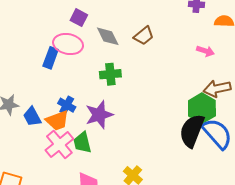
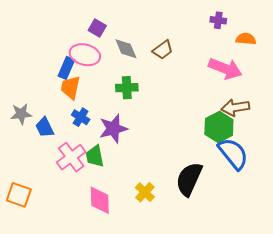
pink arrow: (205, 51) -> (225, 69), size x1.8
orange trapezoid: (57, 121) -> (70, 87), moved, turned 120
black semicircle: (192, 131) -> (189, 179), moved

